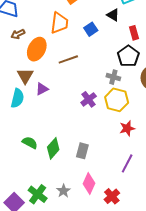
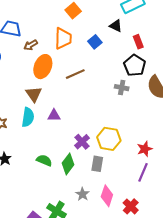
brown arrow: (18, 34) -> (31, 45), moved
purple triangle: (42, 89) -> (54, 115), moved, turned 32
purple cross: (89, 99) -> (82, 142), moved
yellow hexagon: (117, 100) -> (109, 139), moved
red star: (127, 128) -> (145, 149), moved
gray star: (63, 191) -> (82, 194), moved

